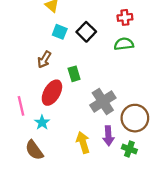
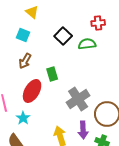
cyan square: (60, 32) -> (23, 35), moved
green semicircle: (124, 44) -> (87, 44), moved

